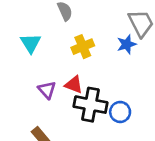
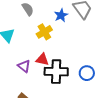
blue star: (127, 44) -> (61, 15), moved
blue circle: (120, 112) -> (87, 73), moved

